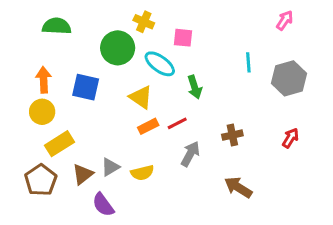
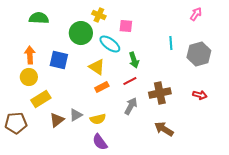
red line: (177, 123) -> (130, 81), moved
brown cross: (232, 135) -> (160, 93), size x1.5
red arrow: (290, 138) -> (200, 95), turned 72
brown pentagon: (41, 180) -> (16, 123), moved, turned 30
purple semicircle: (103, 205) -> (100, 142), moved

